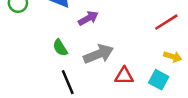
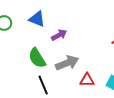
green semicircle: (60, 48) -> (37, 58), size x1.5

